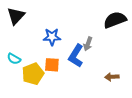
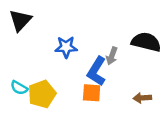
black semicircle: (115, 20) -> (146, 42), moved, turned 35
cyan semicircle: (14, 59) -> (19, 88), moved
orange square: (52, 65) -> (92, 93), moved

